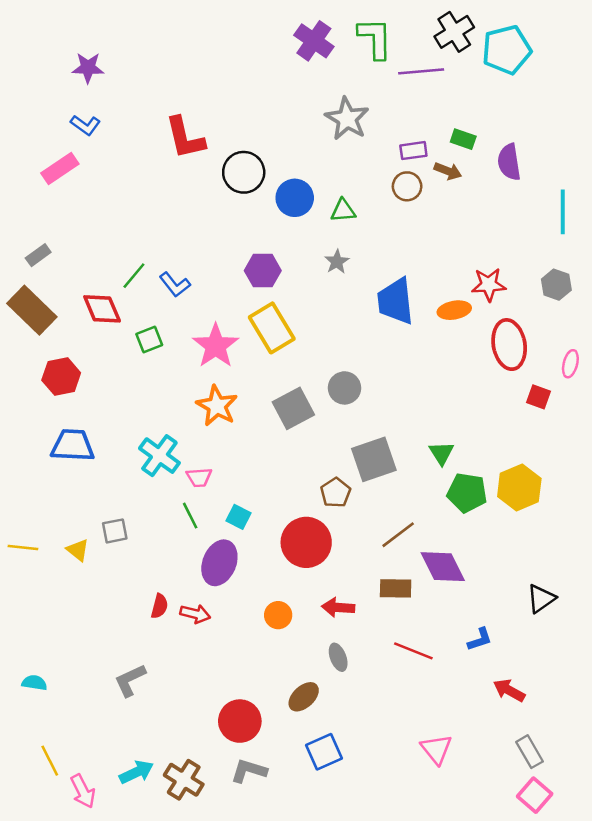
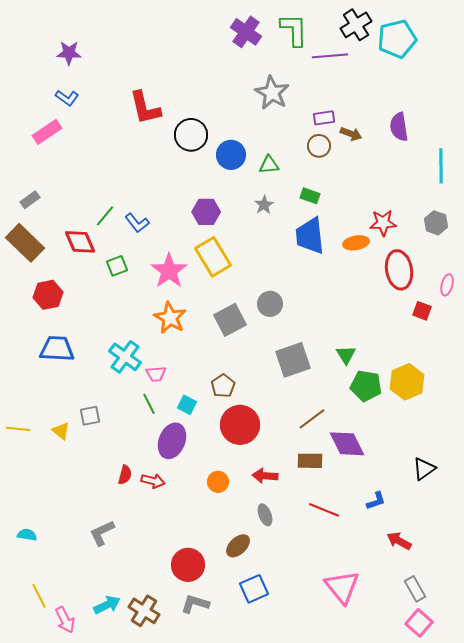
green rectangle: (463, 139) -> (310, 196), moved
brown pentagon: (336, 493) -> (223, 386), moved
pink triangle: (436, 749) -> (342, 587), size x1.4

